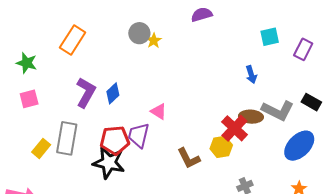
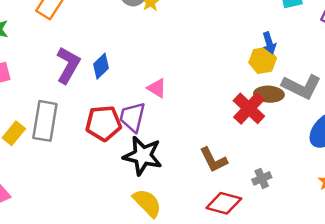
yellow hexagon: (221, 147) -> (263, 60), moved
brown L-shape: (189, 158) -> (213, 160), moved
black star: (109, 163) -> (143, 156), moved

